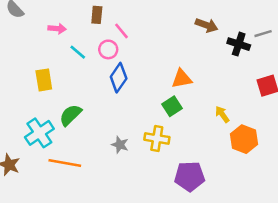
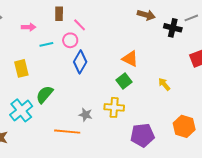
cyan line: (78, 52) -> (46, 44), turned -48
orange triangle: (182, 79) -> (130, 59), turned 42
orange hexagon: (244, 139) -> (184, 126), moved
orange line: (65, 163) -> (67, 132), moved

